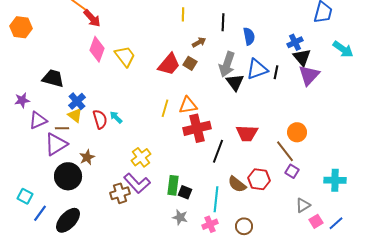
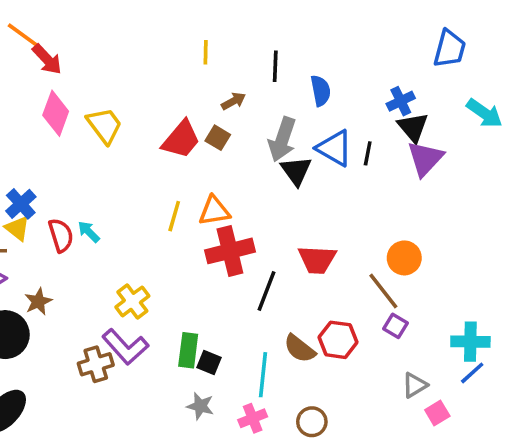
blue triangle: (257, 69) -> (335, 148), turned 50
blue line: (336, 223) -> (472, 373), moved

